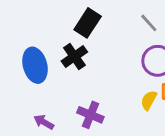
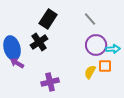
purple cross: (90, 115) -> (50, 82), turned -36
purple arrow: (44, 122) -> (17, 63), moved

